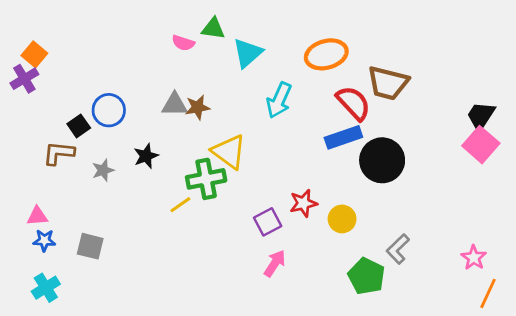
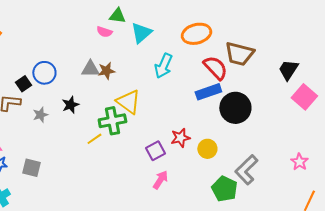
pink semicircle: (183, 43) -> (104, 32), moved
black trapezoid: (481, 116) -> (288, 70), moved
gray L-shape: (398, 249) -> (246, 170), size x1.4
pink star: (474, 258) -> (299, 162), moved

